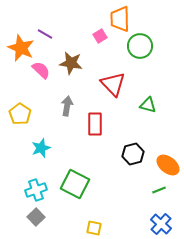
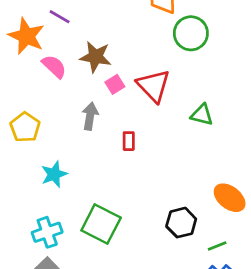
pink square: (100, 36) -> (115, 84), moved
red rectangle: (95, 124) -> (129, 141), size x0.6
black hexagon: (133, 154) -> (181, 223), moved
green line: (159, 190) -> (217, 246), moved

